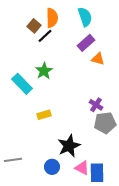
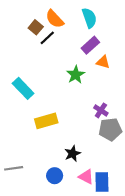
orange semicircle: (52, 18) -> (55, 19), turned 138
green star: (44, 71) -> (76, 75), moved
yellow rectangle: (44, 115) -> (46, 121), size x1.5
black star: (69, 146) -> (72, 154), size x0.7

